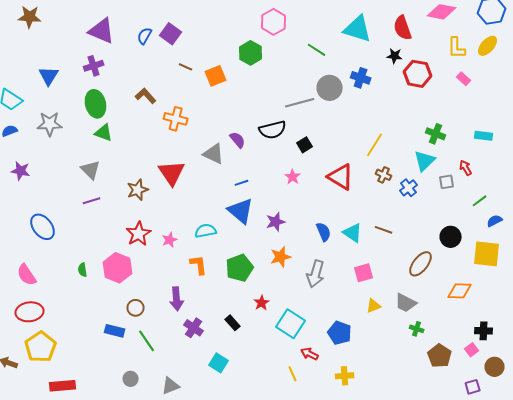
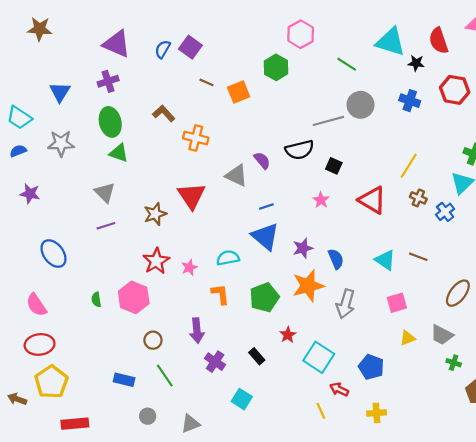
black star: (395, 56) -> (416, 63), moved
blue cross: (361, 78) -> (410, 101), moved
black square: (305, 145) -> (334, 166), turned -35
blue semicircle: (324, 232) -> (336, 259), moved
orange star: (281, 257) -> (308, 286), size x1.4
blue rectangle: (115, 331) -> (124, 380), moved

